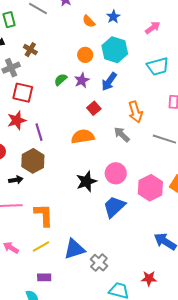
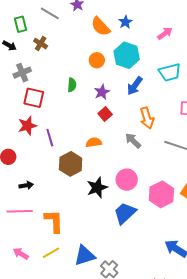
orange semicircle: (89, 21) -> (101, 27), size x1.5
brown cross: (30, 50) -> (41, 44), moved
green semicircle: (61, 80) -> (72, 85), turned 136
purple star: (82, 80) -> (102, 92), moved
blue arrow: (109, 82) -> (135, 86), moved
orange semicircle: (83, 137) -> (94, 142), size x0.7
brown hexagon: (33, 161) -> (71, 164), moved

